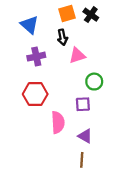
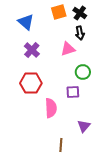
black arrow: (62, 37) -> (80, 33), moved
purple cross: (36, 57) -> (32, 50), turned -35
purple triangle: (85, 136) -> (84, 126), moved, turned 40
brown line: (82, 160) -> (61, 145), moved

